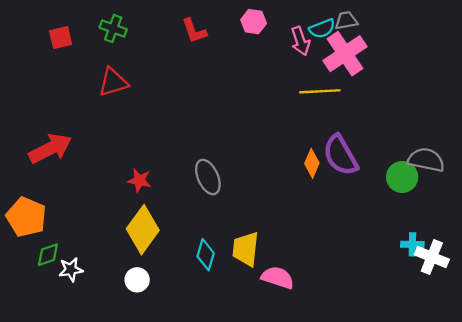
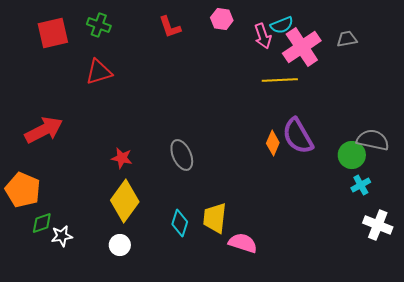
gray trapezoid: (346, 20) -> (347, 39), moved
red square: (61, 38) -> (53, 33), size x1.5
cyan cross: (412, 244) -> (361, 185), moved, turned -30

